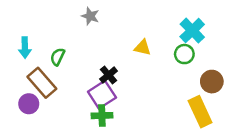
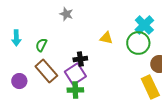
green circle: (184, 54) -> (138, 43), size x1.5
black cross: (109, 75) -> (80, 59), turned 32
brown rectangle: (42, 83) -> (46, 71), moved

